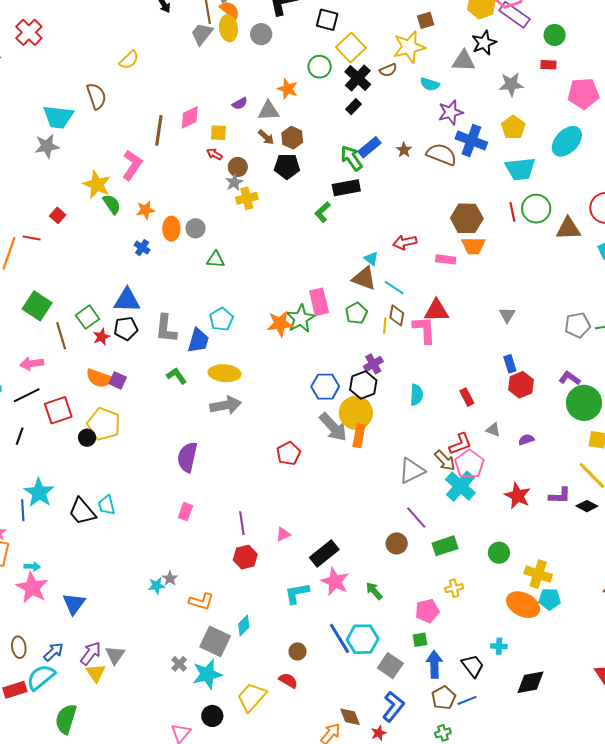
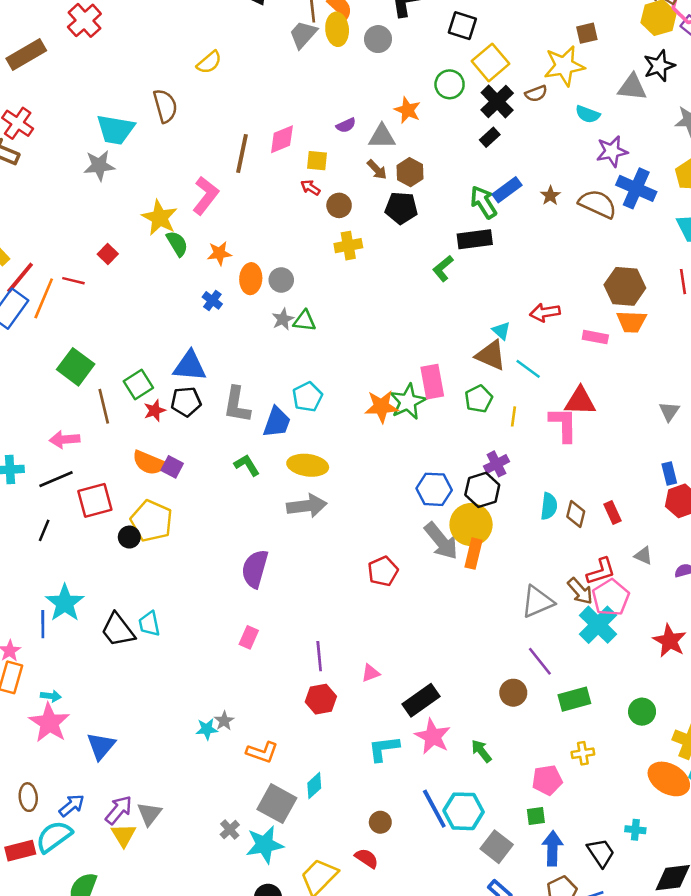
gray star: (234, 182) -> (283, 319), moved
brown diamond: (397, 315) -> (576, 514), moved

